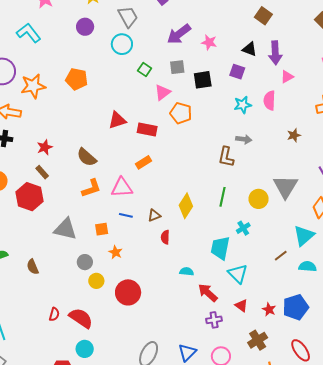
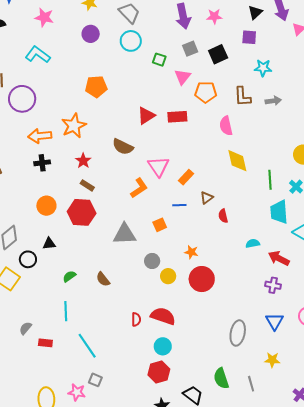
purple arrow: (179, 34) -> (183, 16), turned -50
black triangle: (250, 49) -> (255, 12), turned -49
orange star: (33, 86) -> (74, 126), moved
pink semicircle: (269, 100) -> (226, 126), moved
cyan star: (243, 105) -> (263, 68), turned 30
brown semicircle: (87, 157) -> (123, 147), moved
brown L-shape: (226, 157) -> (242, 97), moved
orange rectangle: (144, 162) -> (186, 177), moved
pink triangle: (122, 188) -> (158, 166), moved, turned -45
green line: (222, 197) -> (270, 180), moved
yellow diamond: (186, 206) -> (237, 161), moved, turned -30
orange star: (116, 252) -> (191, 252), moved
purple cross: (214, 320) -> (273, 285), moved, turned 35
cyan circle: (85, 349) -> (163, 346), moved

